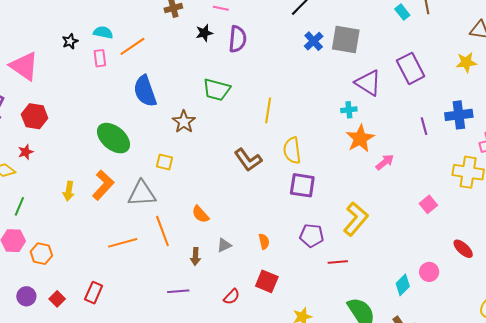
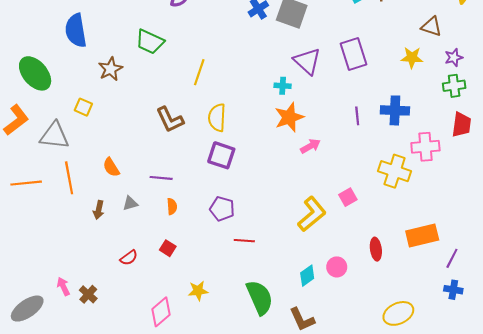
yellow L-shape: (356, 219) -> (312, 214), moved
red ellipse: (463, 249) -> (376, 249), turned 30
red square: (267, 281) -> (168, 248), size x0.7
purple line: (178, 291) -> (161, 178), moved

